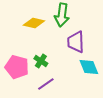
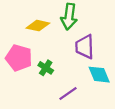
pink pentagon: (17, 67) -> (19, 58), moved
purple line: (46, 84) -> (68, 93), moved

